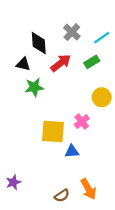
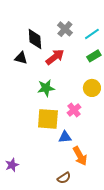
green rectangle: (92, 62) -> (94, 56), moved
green star: (34, 87) -> (46, 88), moved
orange arrow: (88, 189) -> (80, 156), moved
brown semicircle: (62, 196) -> (64, 178), moved

